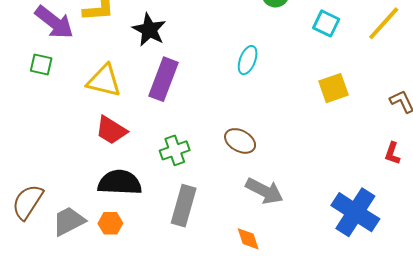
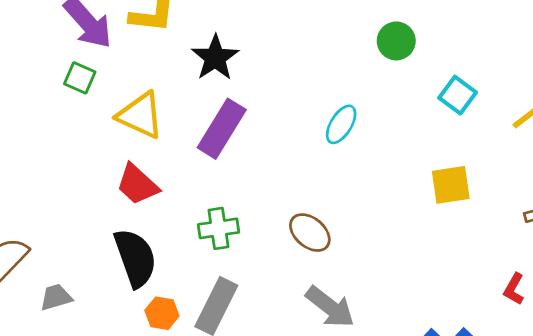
green square: (41, 65) -> (80, 78), moved
black semicircle: (120, 183) -> (135, 258), turned 57
gray trapezoid: (69, 221) -> (56, 297), size x0.7
orange hexagon: (110, 223) -> (162, 313), moved

